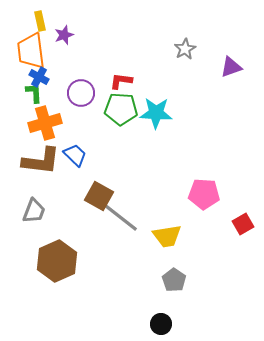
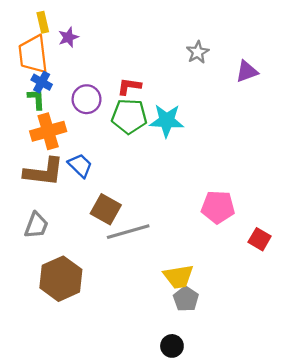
gray line: (120, 217) -> (128, 232), turned -54
red square: (243, 224) -> (260, 239), turned -30
yellow trapezoid: (167, 236) -> (178, 277), moved

